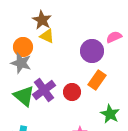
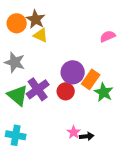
orange circle: (23, 47) -> (17, 23), moved
purple circle: (92, 51) -> (73, 72), moved
green star: (110, 114) -> (104, 92), moved

